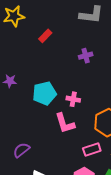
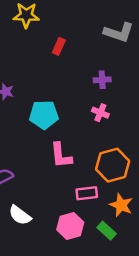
red rectangle: (45, 36) -> (59, 46), turned -32
pink cross: (73, 99) -> (100, 113), moved

